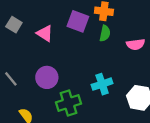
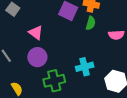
pink triangle: (45, 33) -> (36, 33), moved

